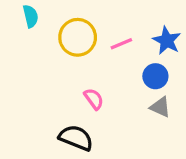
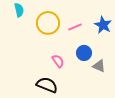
blue circle: (155, 76) -> (84, 53), moved

